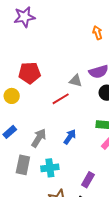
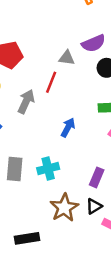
red line: (61, 99) -> (51, 82), turned -30
gray arrow: (39, 138) -> (26, 102), moved

